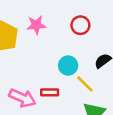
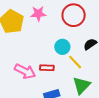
red circle: (80, 25) -> (74, 15), size x1.5

